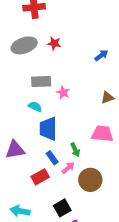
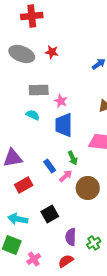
gray ellipse: (24, 45) -> (22, 54), turned 40
blue trapezoid: (48, 129) -> (64, 125), moved
red rectangle: (40, 177) -> (24, 185), moved
black square: (62, 208) -> (50, 214), moved

